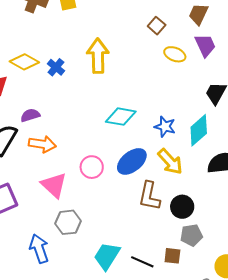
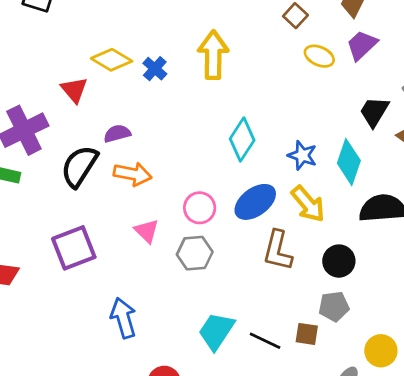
purple trapezoid: (205, 45) -> (362, 45), turned -110
cyan diamond: (121, 117) -> (242, 139), turned -68
cyan diamond: (199, 130) -> (349, 162), turned -32
pink triangle: (54, 185) -> (147, 231), size x0.7
black circle: (182, 207) -> (339, 261), moved
gray hexagon: (68, 222) -> (195, 253), moved

